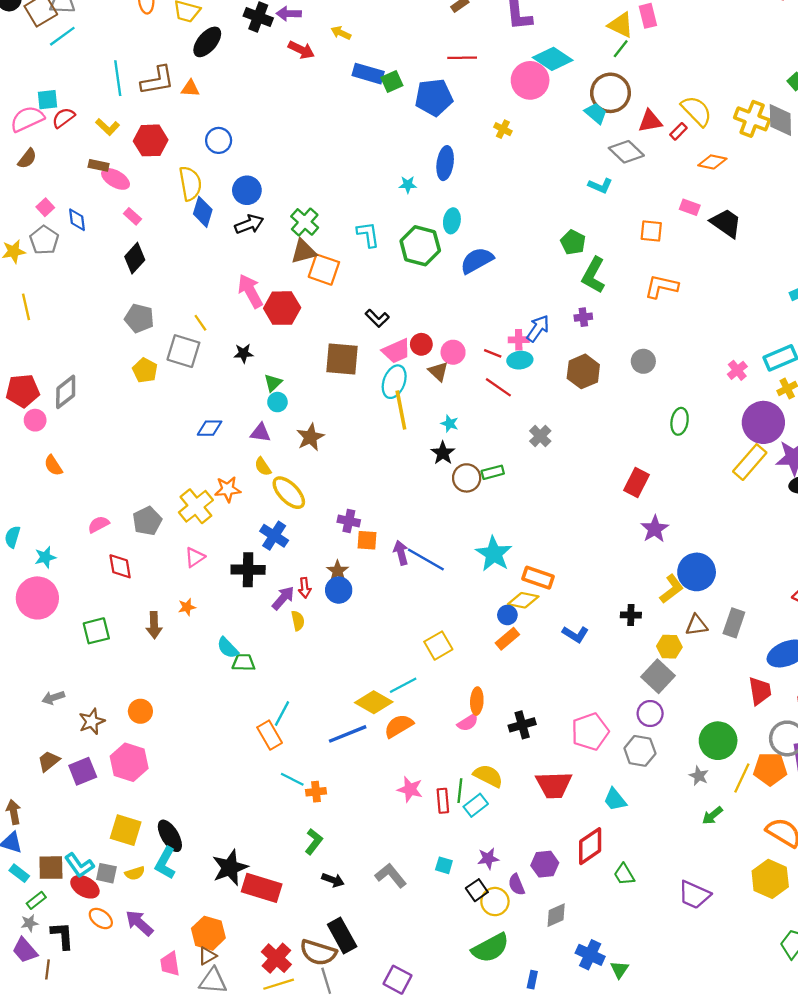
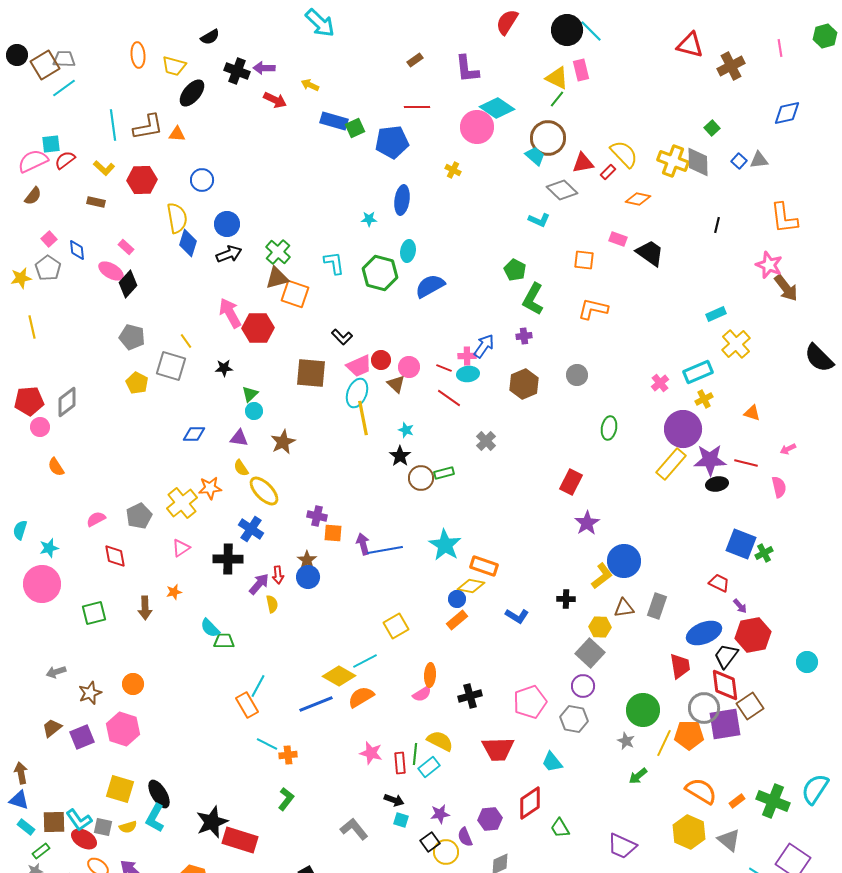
pink ellipse: (116, 179) -> (111, 271), moved
blue line: (426, 559) -> (385, 550), turned -40
black arrow: (333, 880) -> (394, 800), moved

